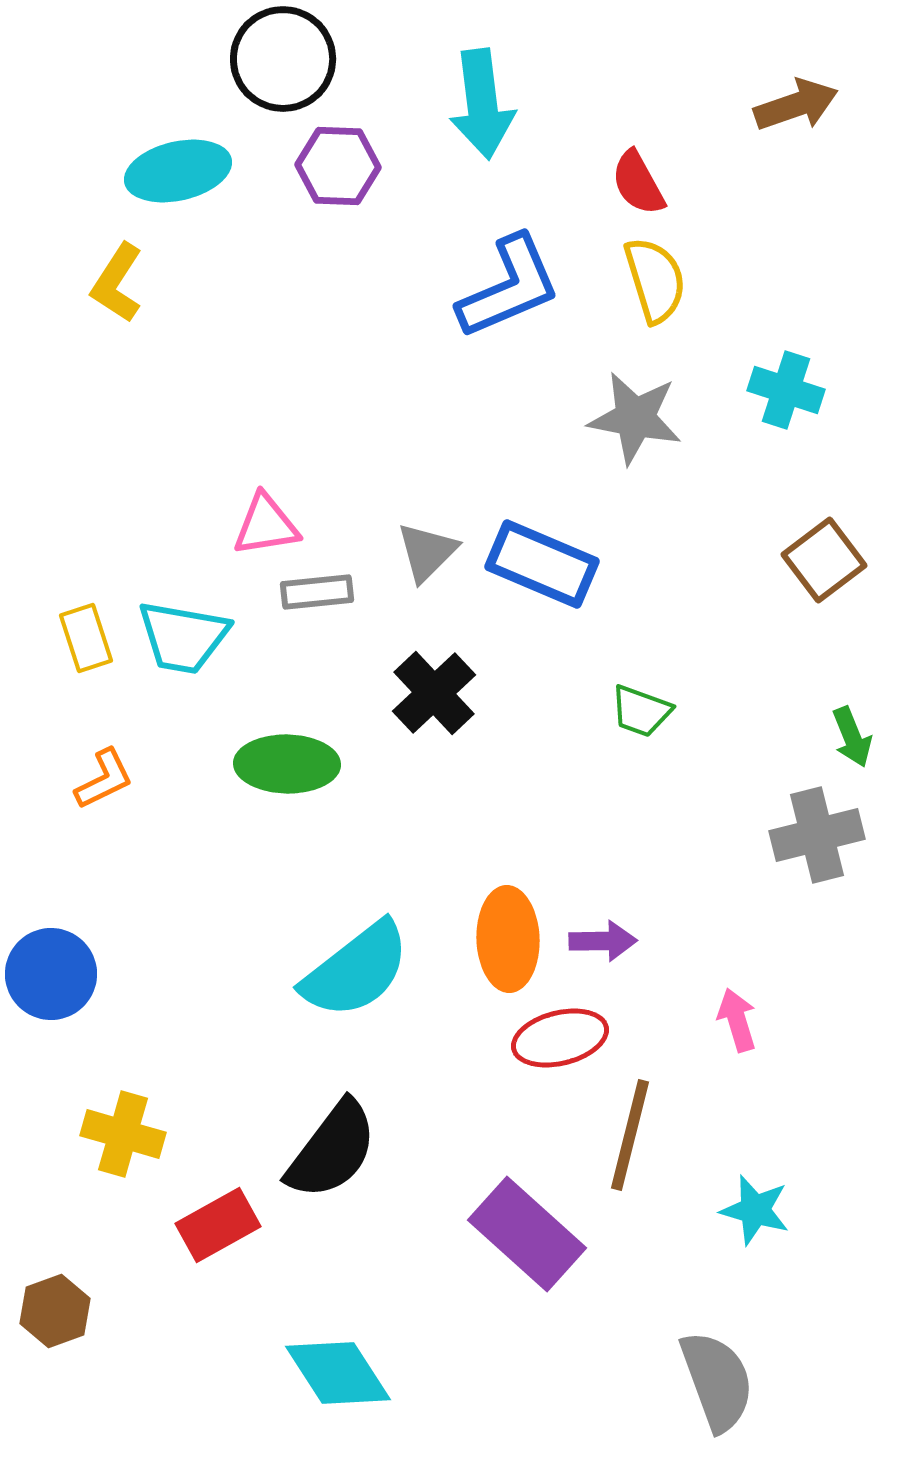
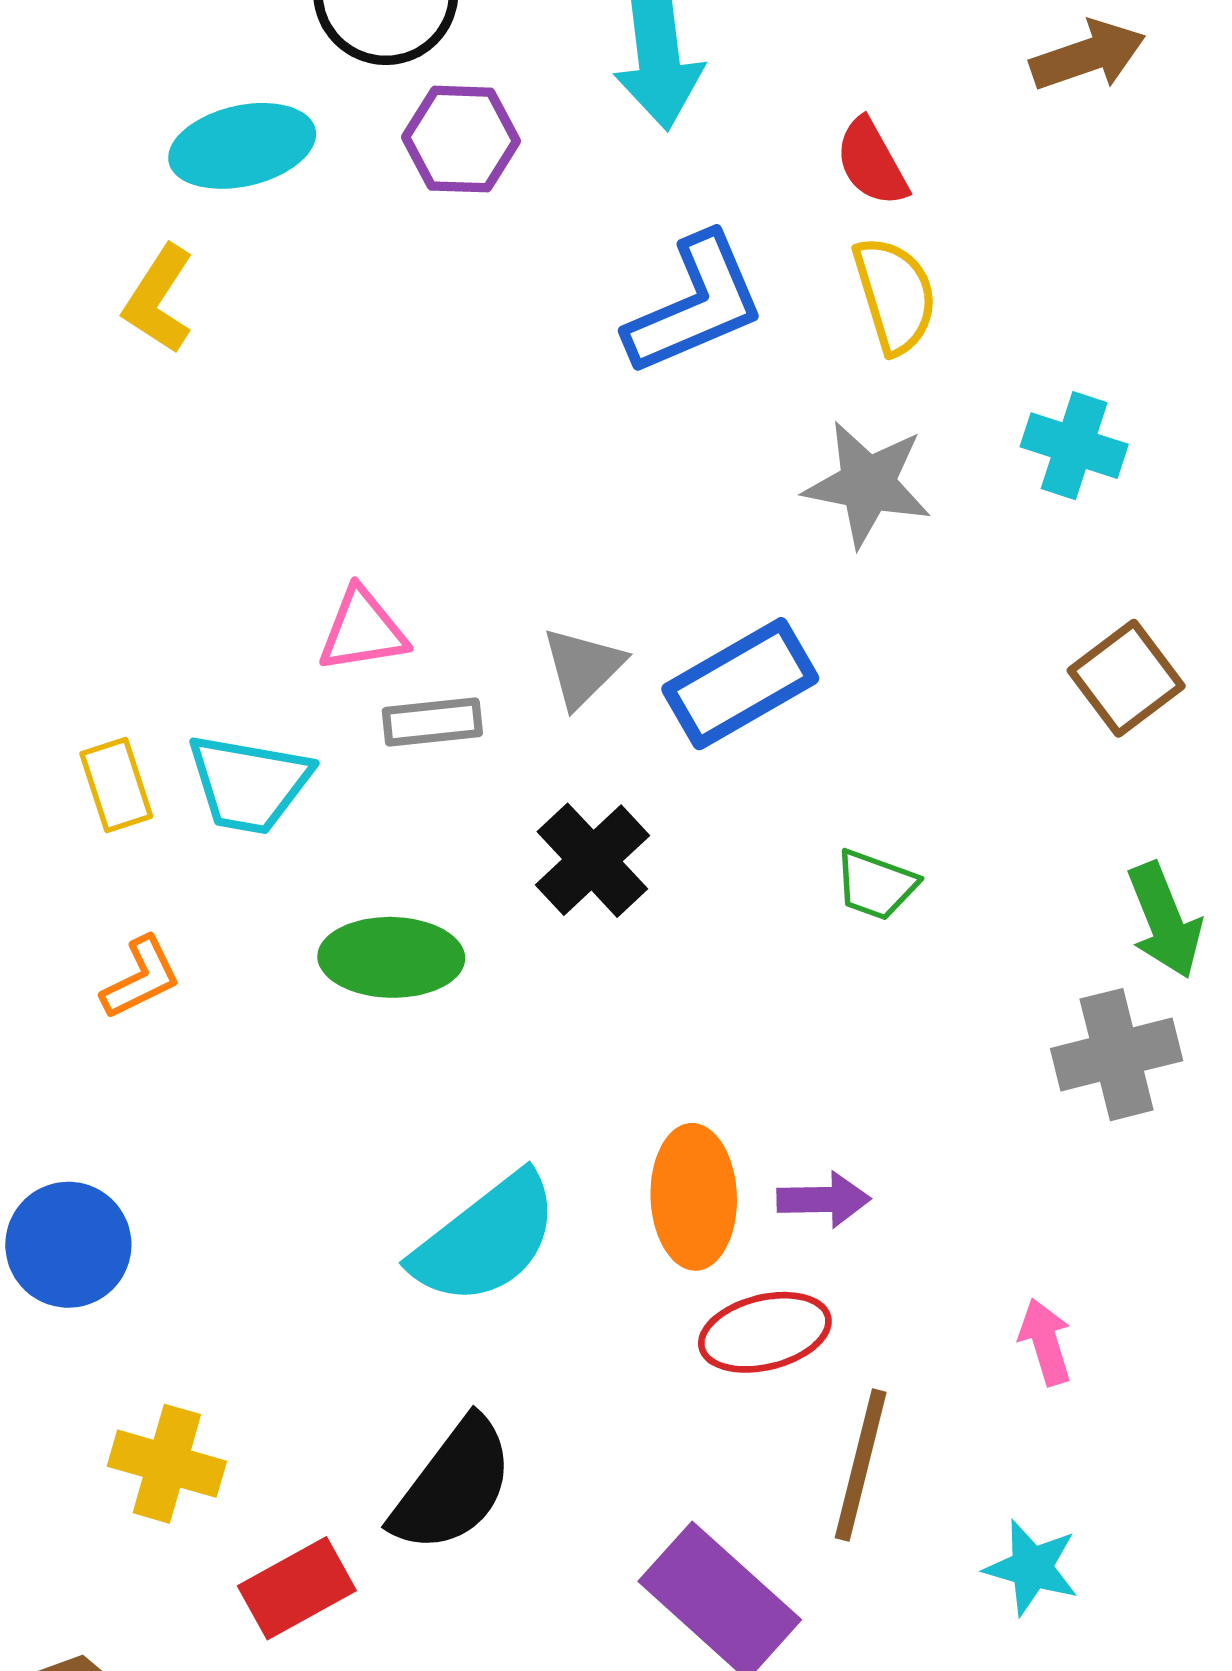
blue rectangle: (542, 564) -> (740, 684), turned -53
green arrow: (852, 737) -> (1164, 920), size x1.4
pink arrow: (737, 1020) -> (1045, 1342), moved

